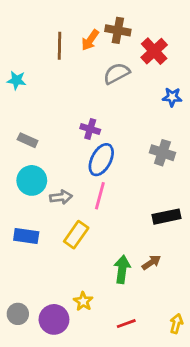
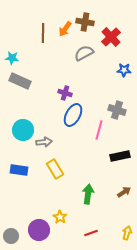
gray rectangle: (28, 140) -> (20, 81), moved, size x1.5
pink line: (100, 196) -> (99, 130), moved
yellow rectangle: (76, 235) -> (55, 169), turned -66
brown arrow: (151, 262) -> (124, 192), moved
gray circle: (18, 314) -> (11, 236), moved

